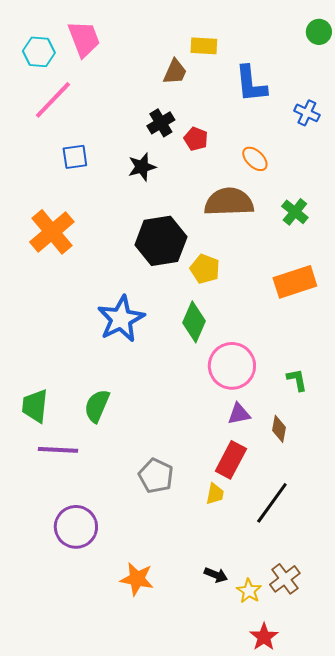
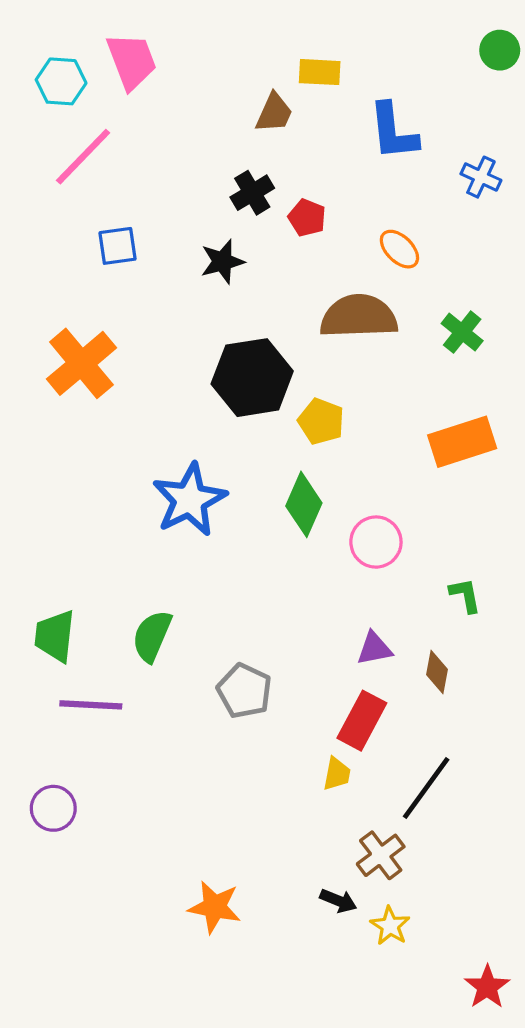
pink circle: (232, 366) -> (376, 542), moved, size x0.7
gray pentagon: (156, 476) -> (244, 691), moved
purple circle: (76, 527) -> (53, 808), moved, size x0.7
brown cross: (285, 579) -> (381, 855), moved
red star: (264, 637) -> (487, 987), moved

